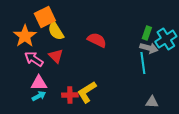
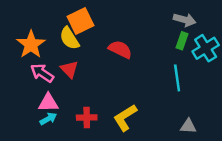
orange square: (45, 17) -> (81, 21), moved
gray arrow: (149, 48) -> (185, 20), moved
yellow L-shape: (87, 92) -> (125, 118), moved

